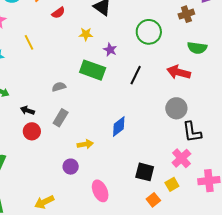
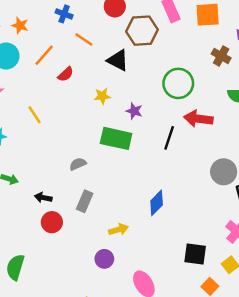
brown cross: (186, 14) -> (221, 56), turned -35
red arrow: (179, 72) -> (198, 119), moved

